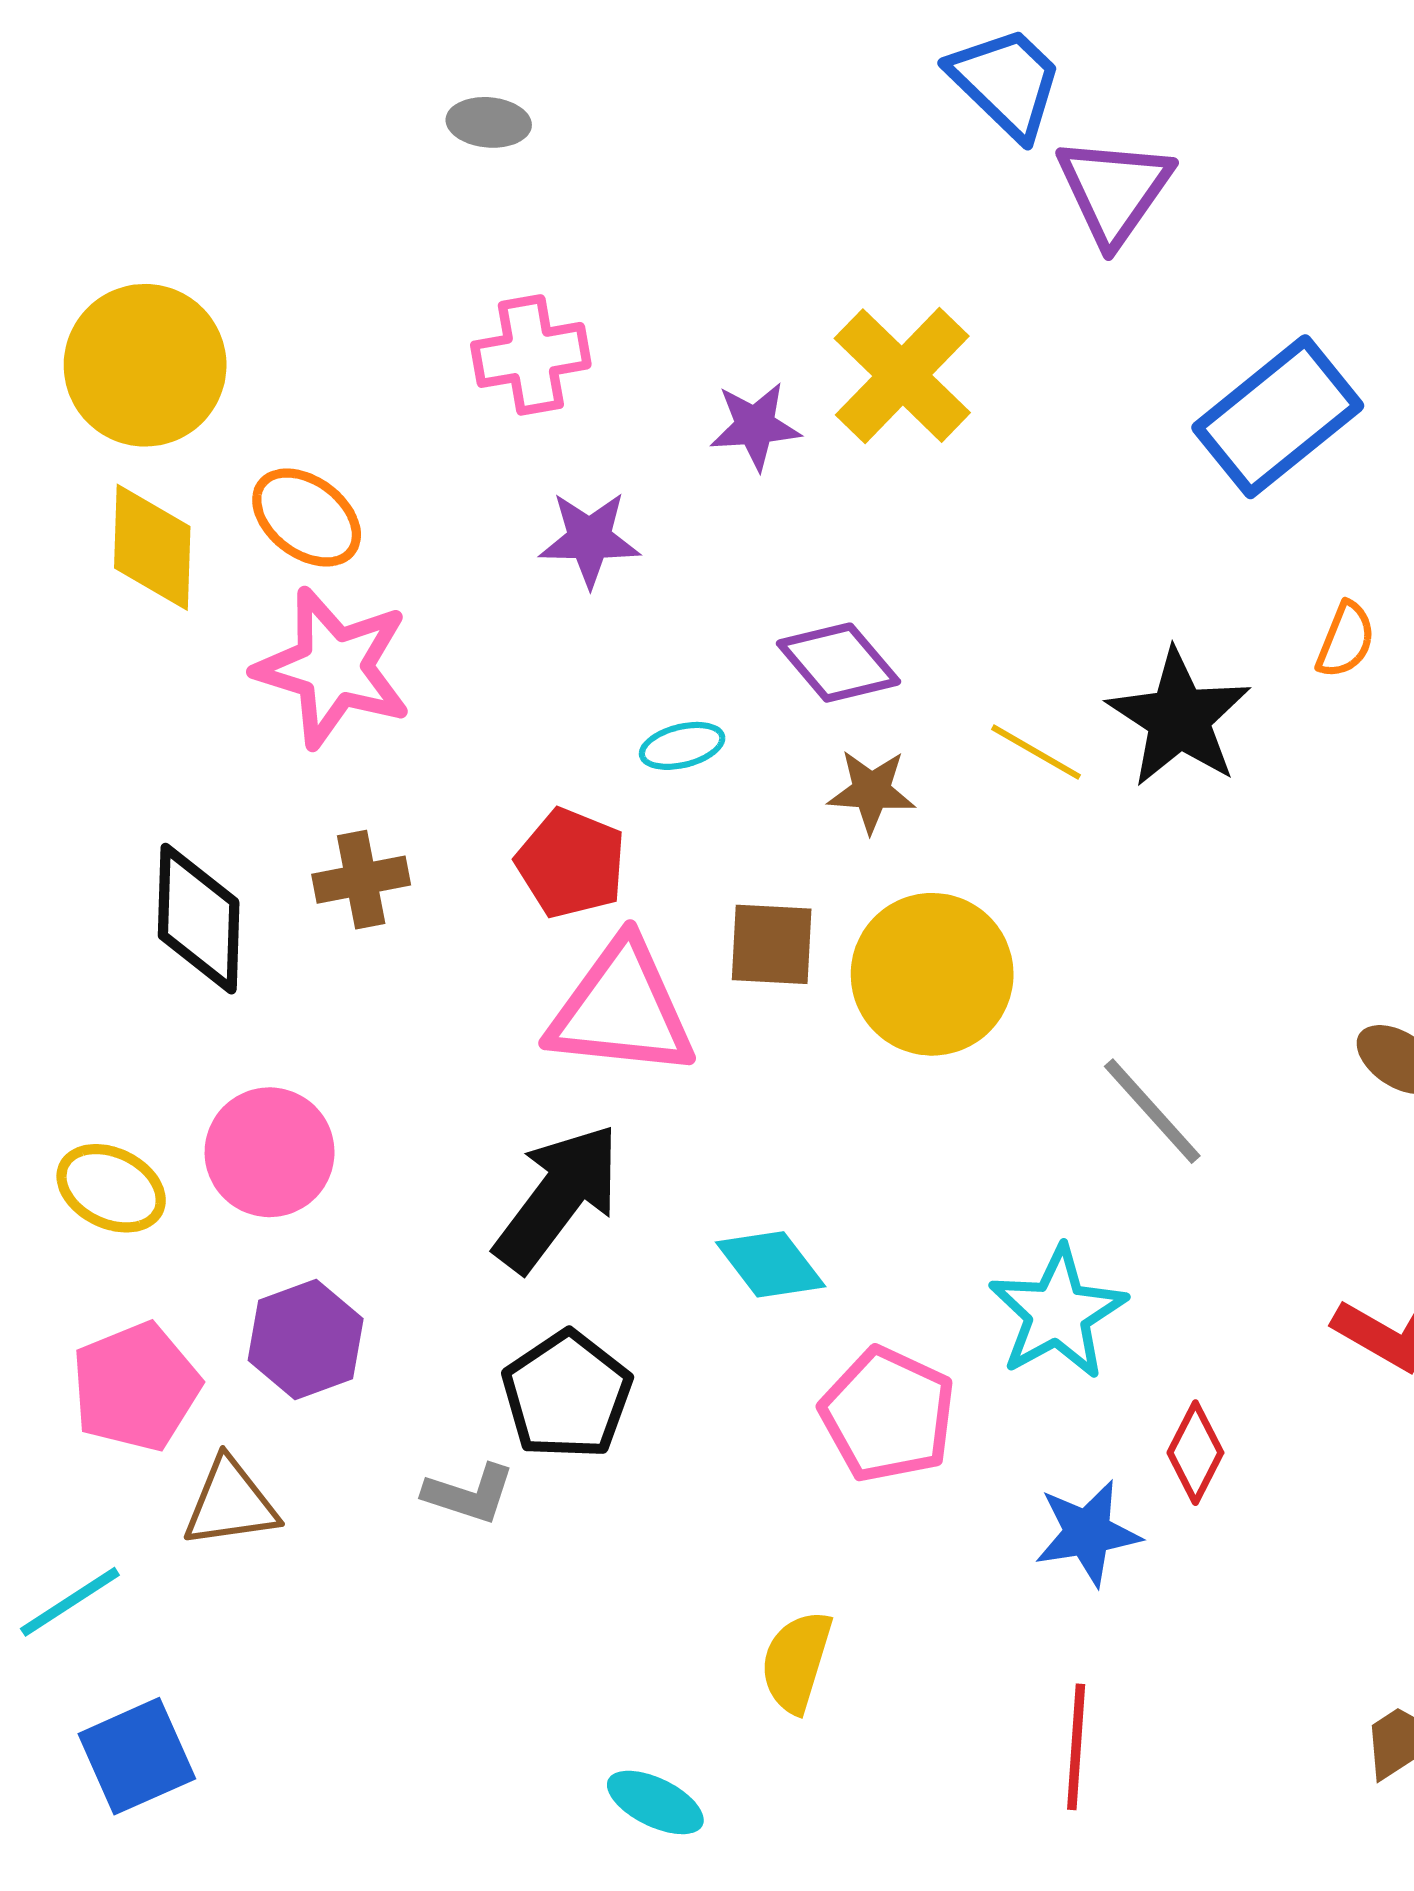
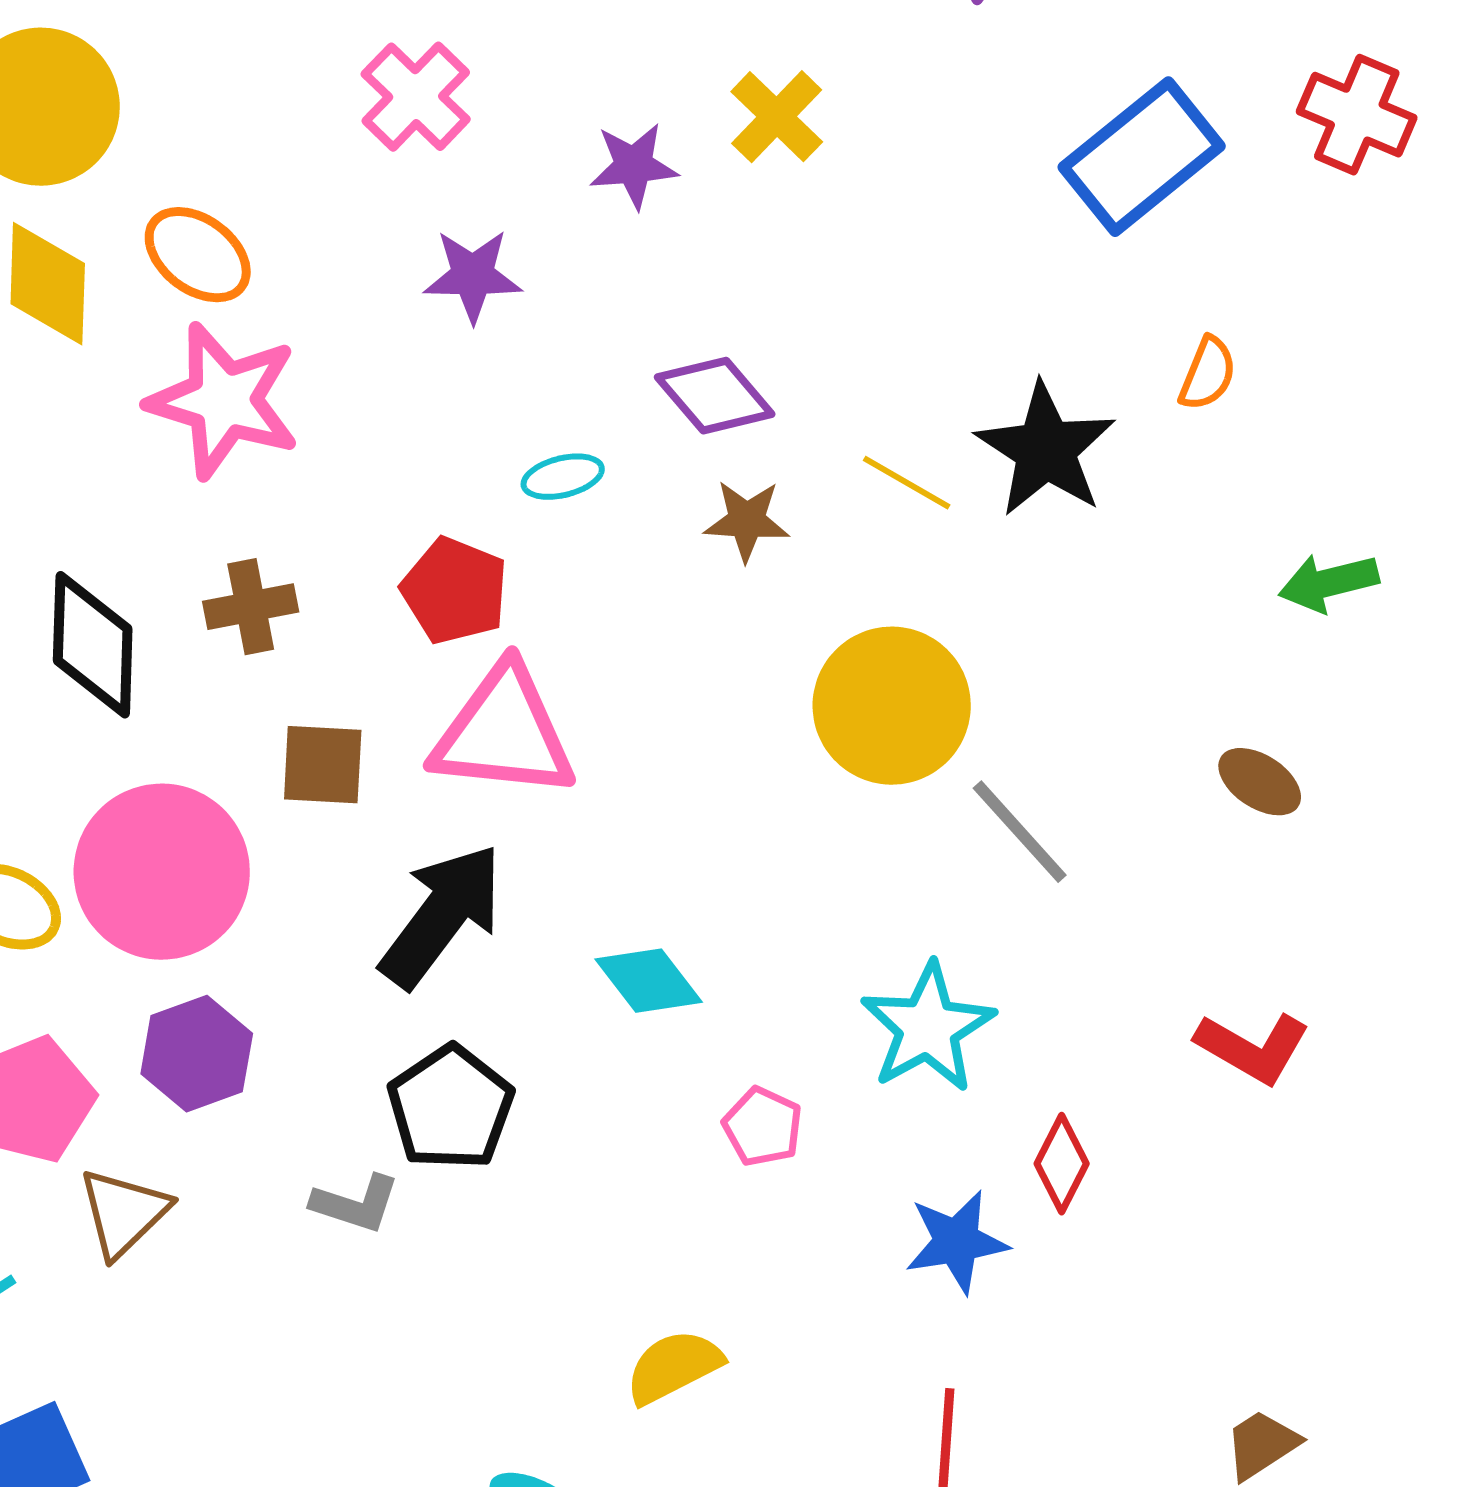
pink cross: (531, 355) -> (416, 97), turned -36
yellow cross: (902, 376) -> (777, 117), size x0.7
brown square: (772, 944) -> (323, 765), moved
yellow circle: (932, 974) -> (892, 706), moved
pink circle: (270, 1152) -> (162, 872), size x1.4
pink pentagon: (888, 1415) -> (763, 1127), size x0.6
brown triangle: (230, 1503) -> (124, 1213), turned -36
yellow semicircle: (796, 1662) -> (674, 1367), turned 46

